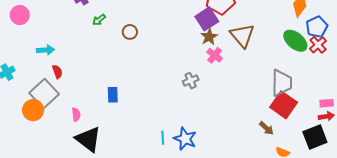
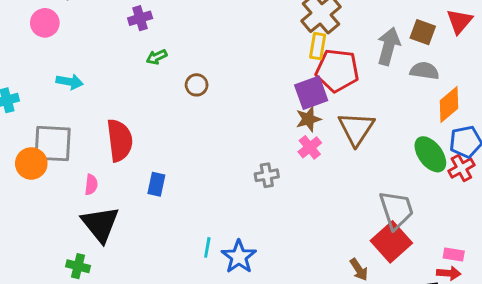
red semicircle: (57, 72) -> (120, 140), moved, size x2.0
gray trapezoid: (282, 83) -> (396, 210), turned -32
gray square: (44, 94) -> (53, 144), turned 32
blue rectangle: (113, 95) -> (156, 184), moved

